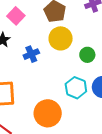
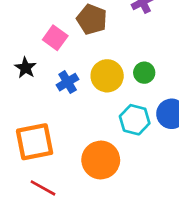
pink square: (16, 16) -> (55, 38), moved
yellow circle: (61, 38) -> (107, 76), moved

